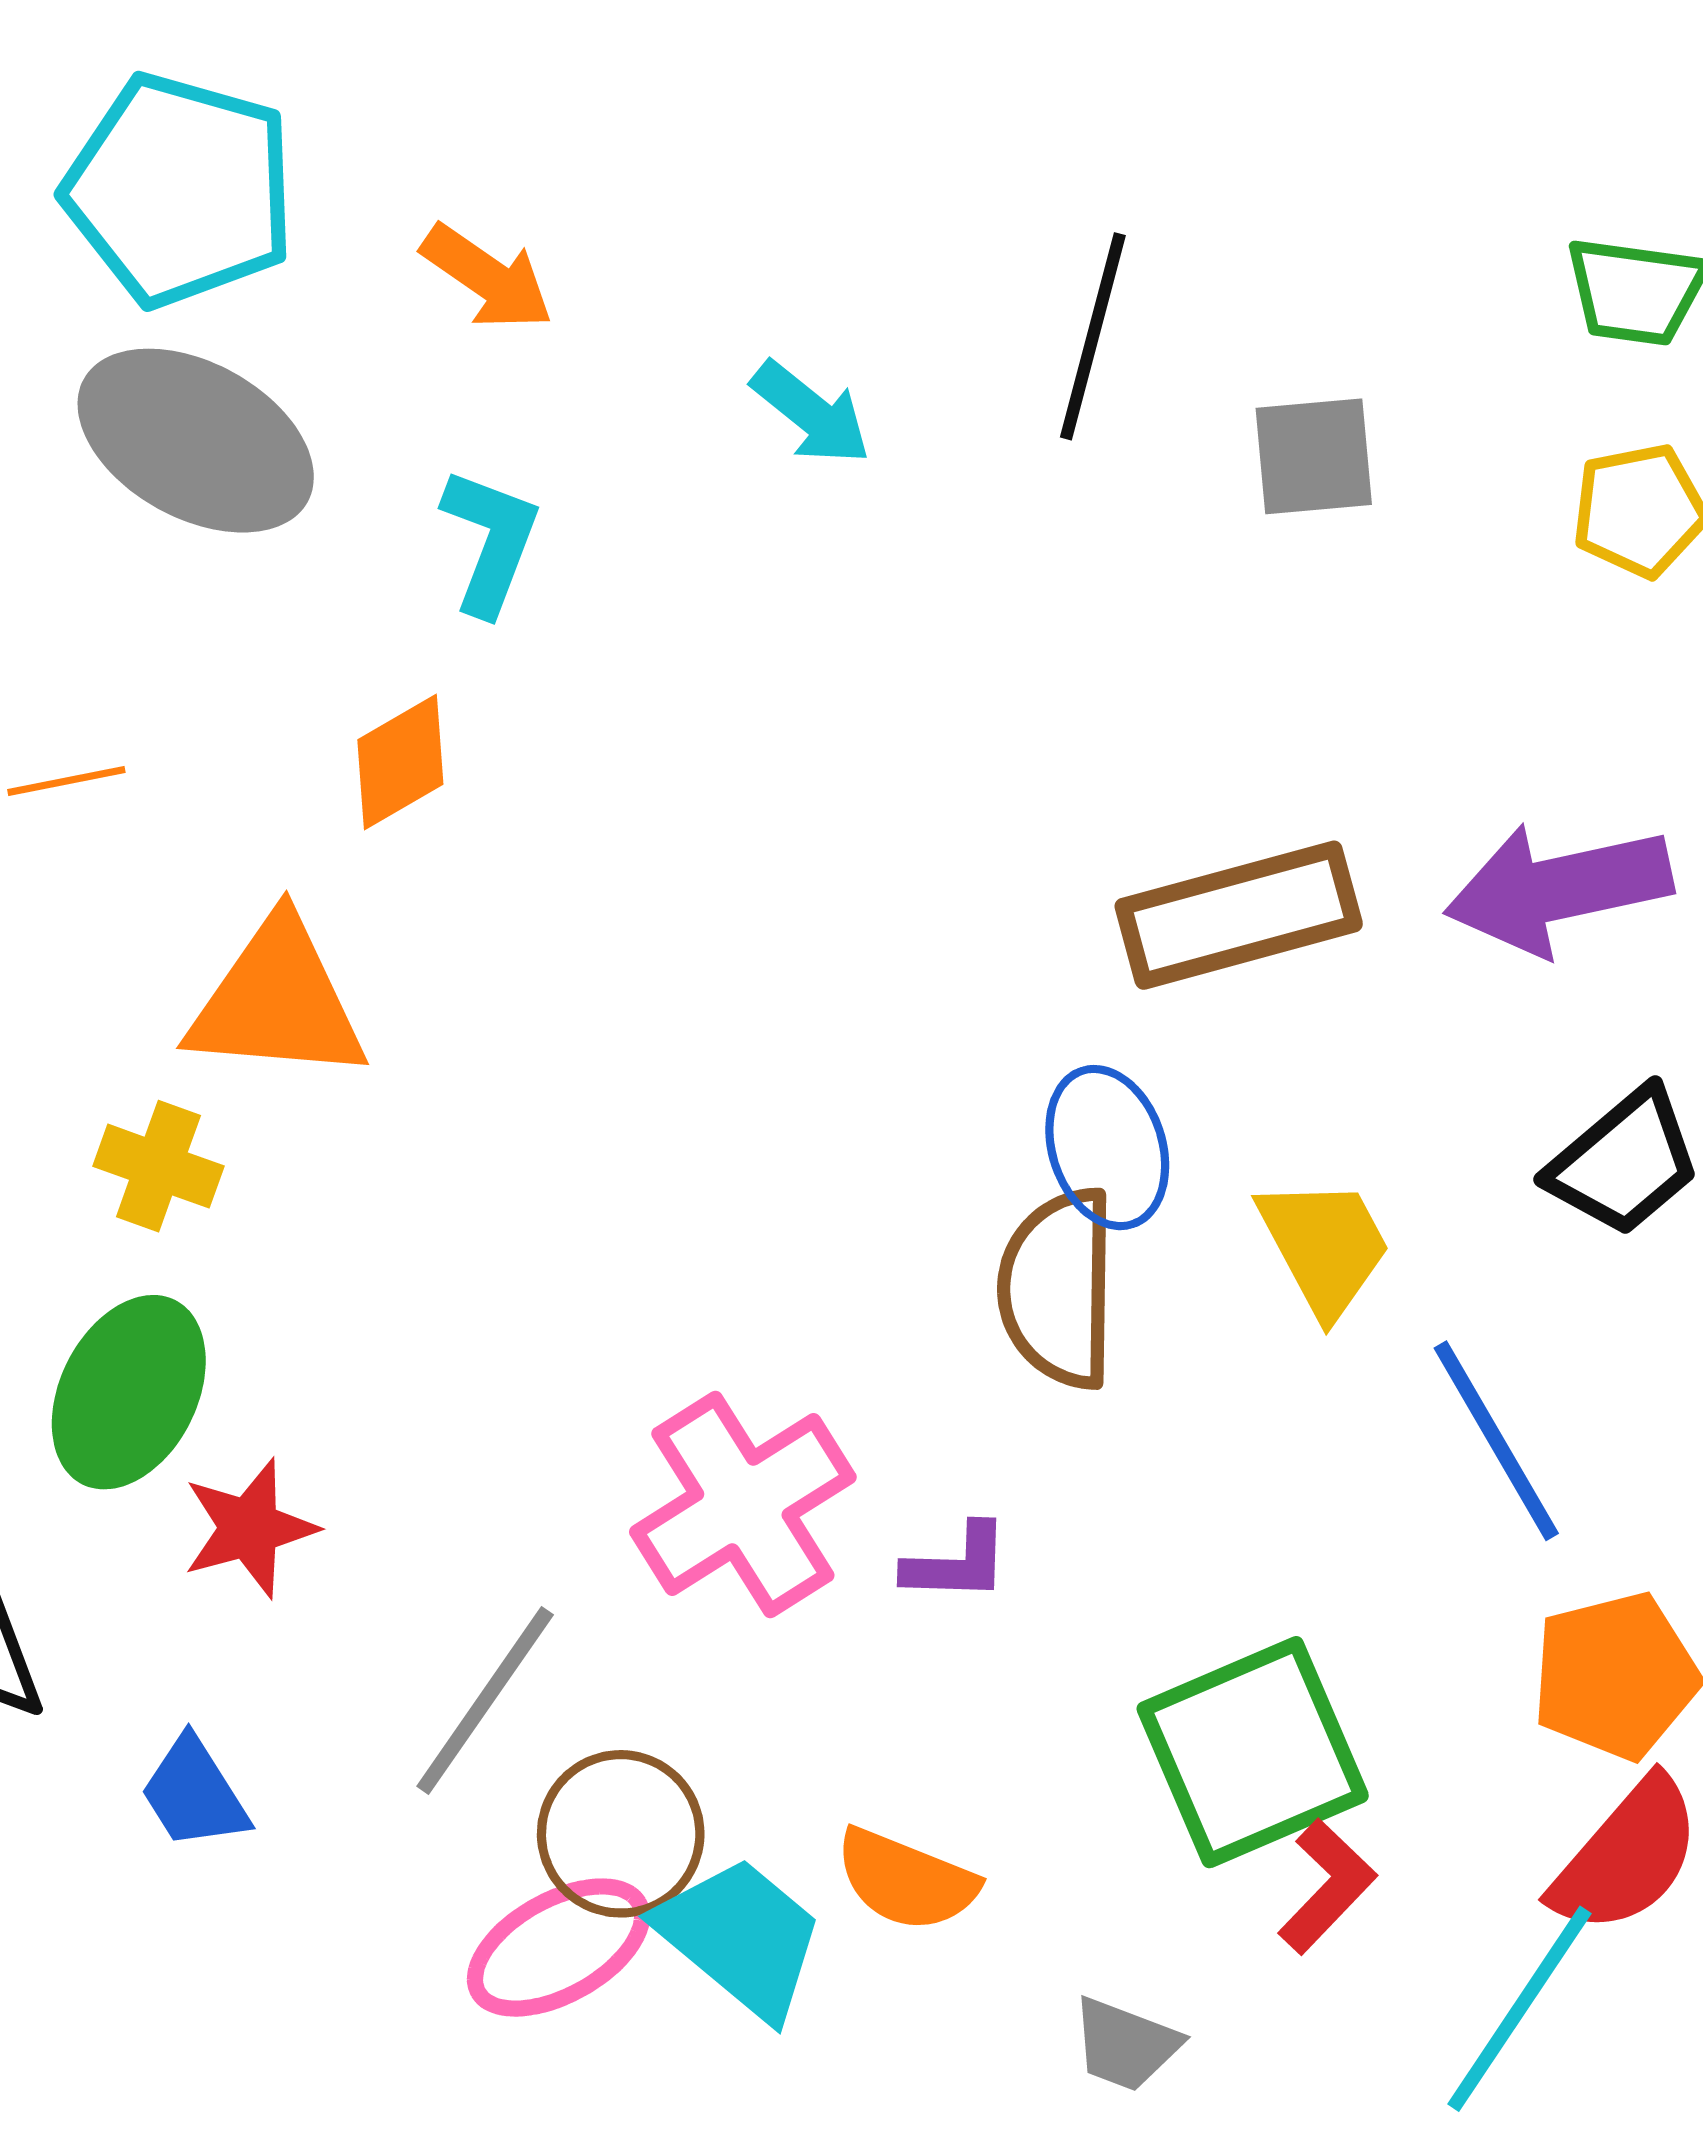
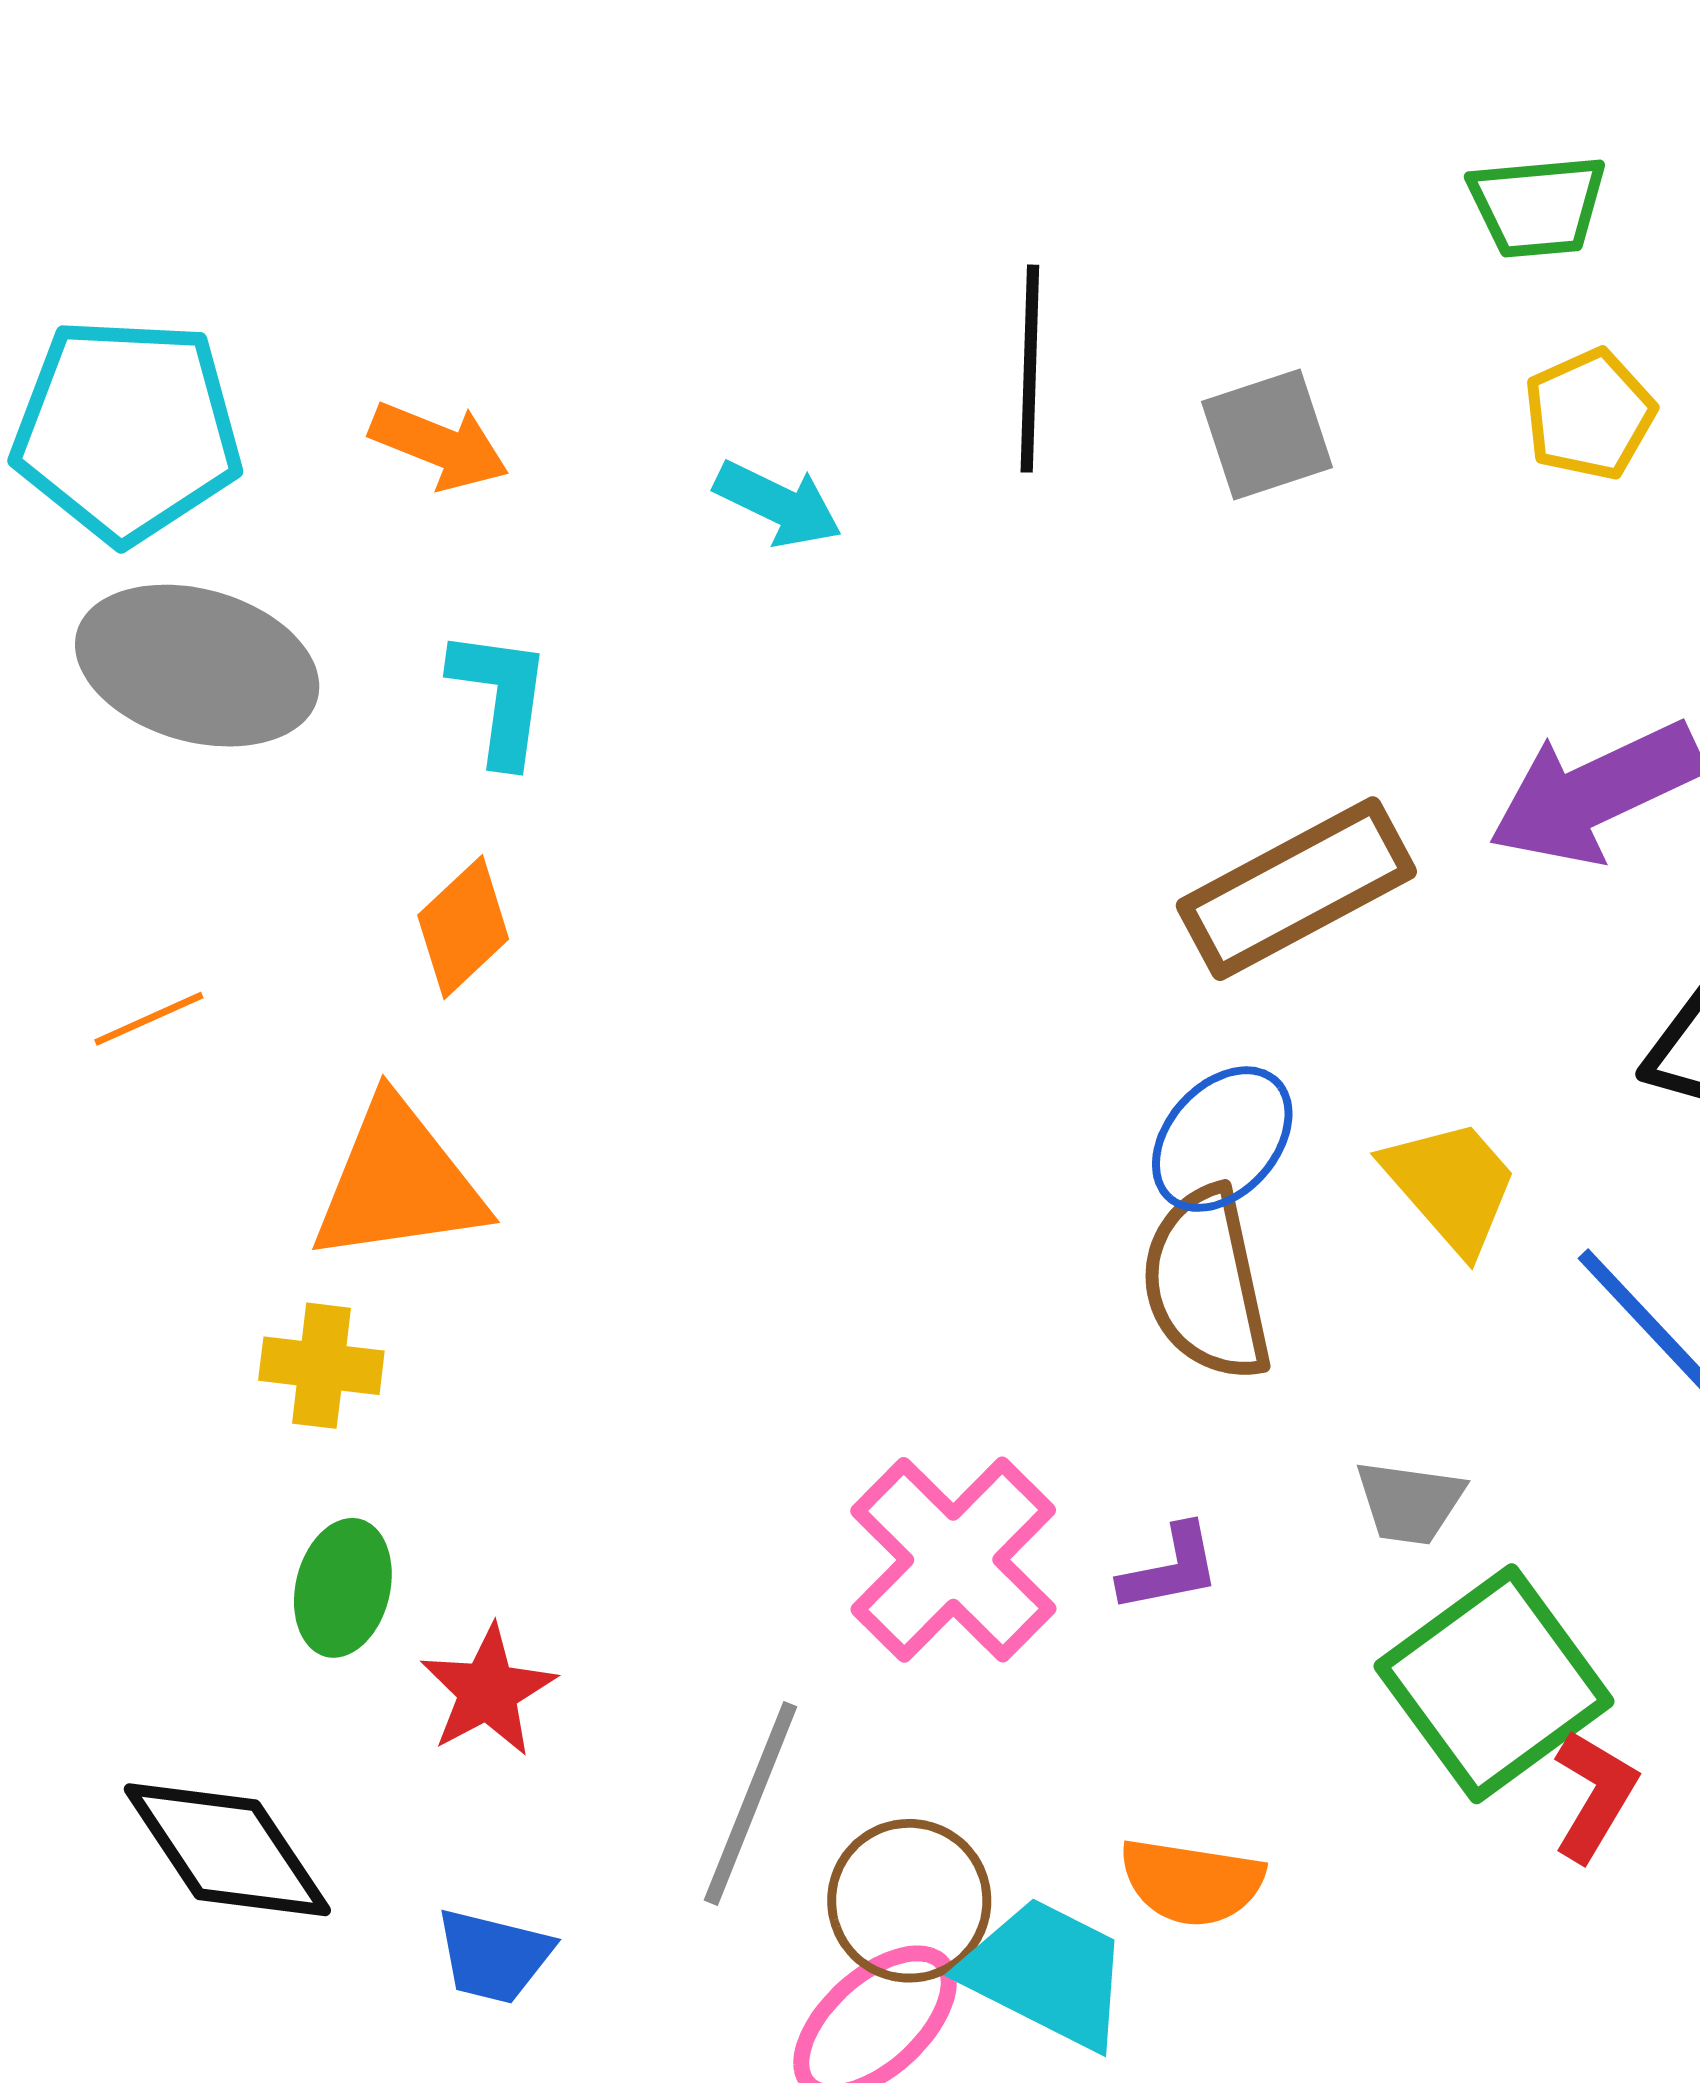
blue ellipse: (1107, 1148) -> (1222, 1139), turned 73
green ellipse: (129, 1392) -> (343, 1588), size x0.7
blue trapezoid: (194, 1793) -> (494, 1956), turned -31
gray trapezoid: (1126, 2044) -> (1410, 1502), moved

